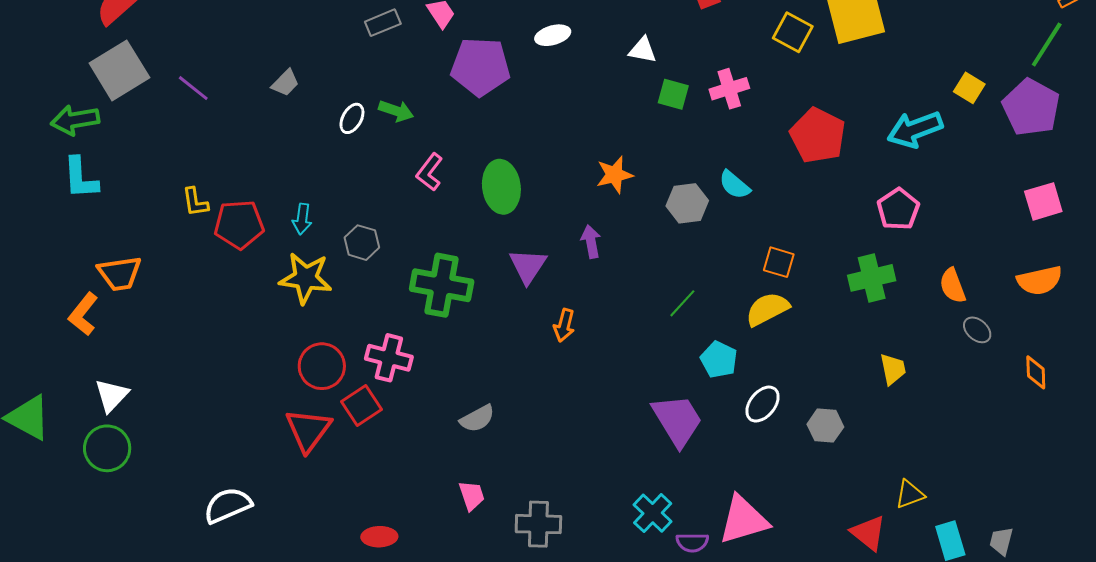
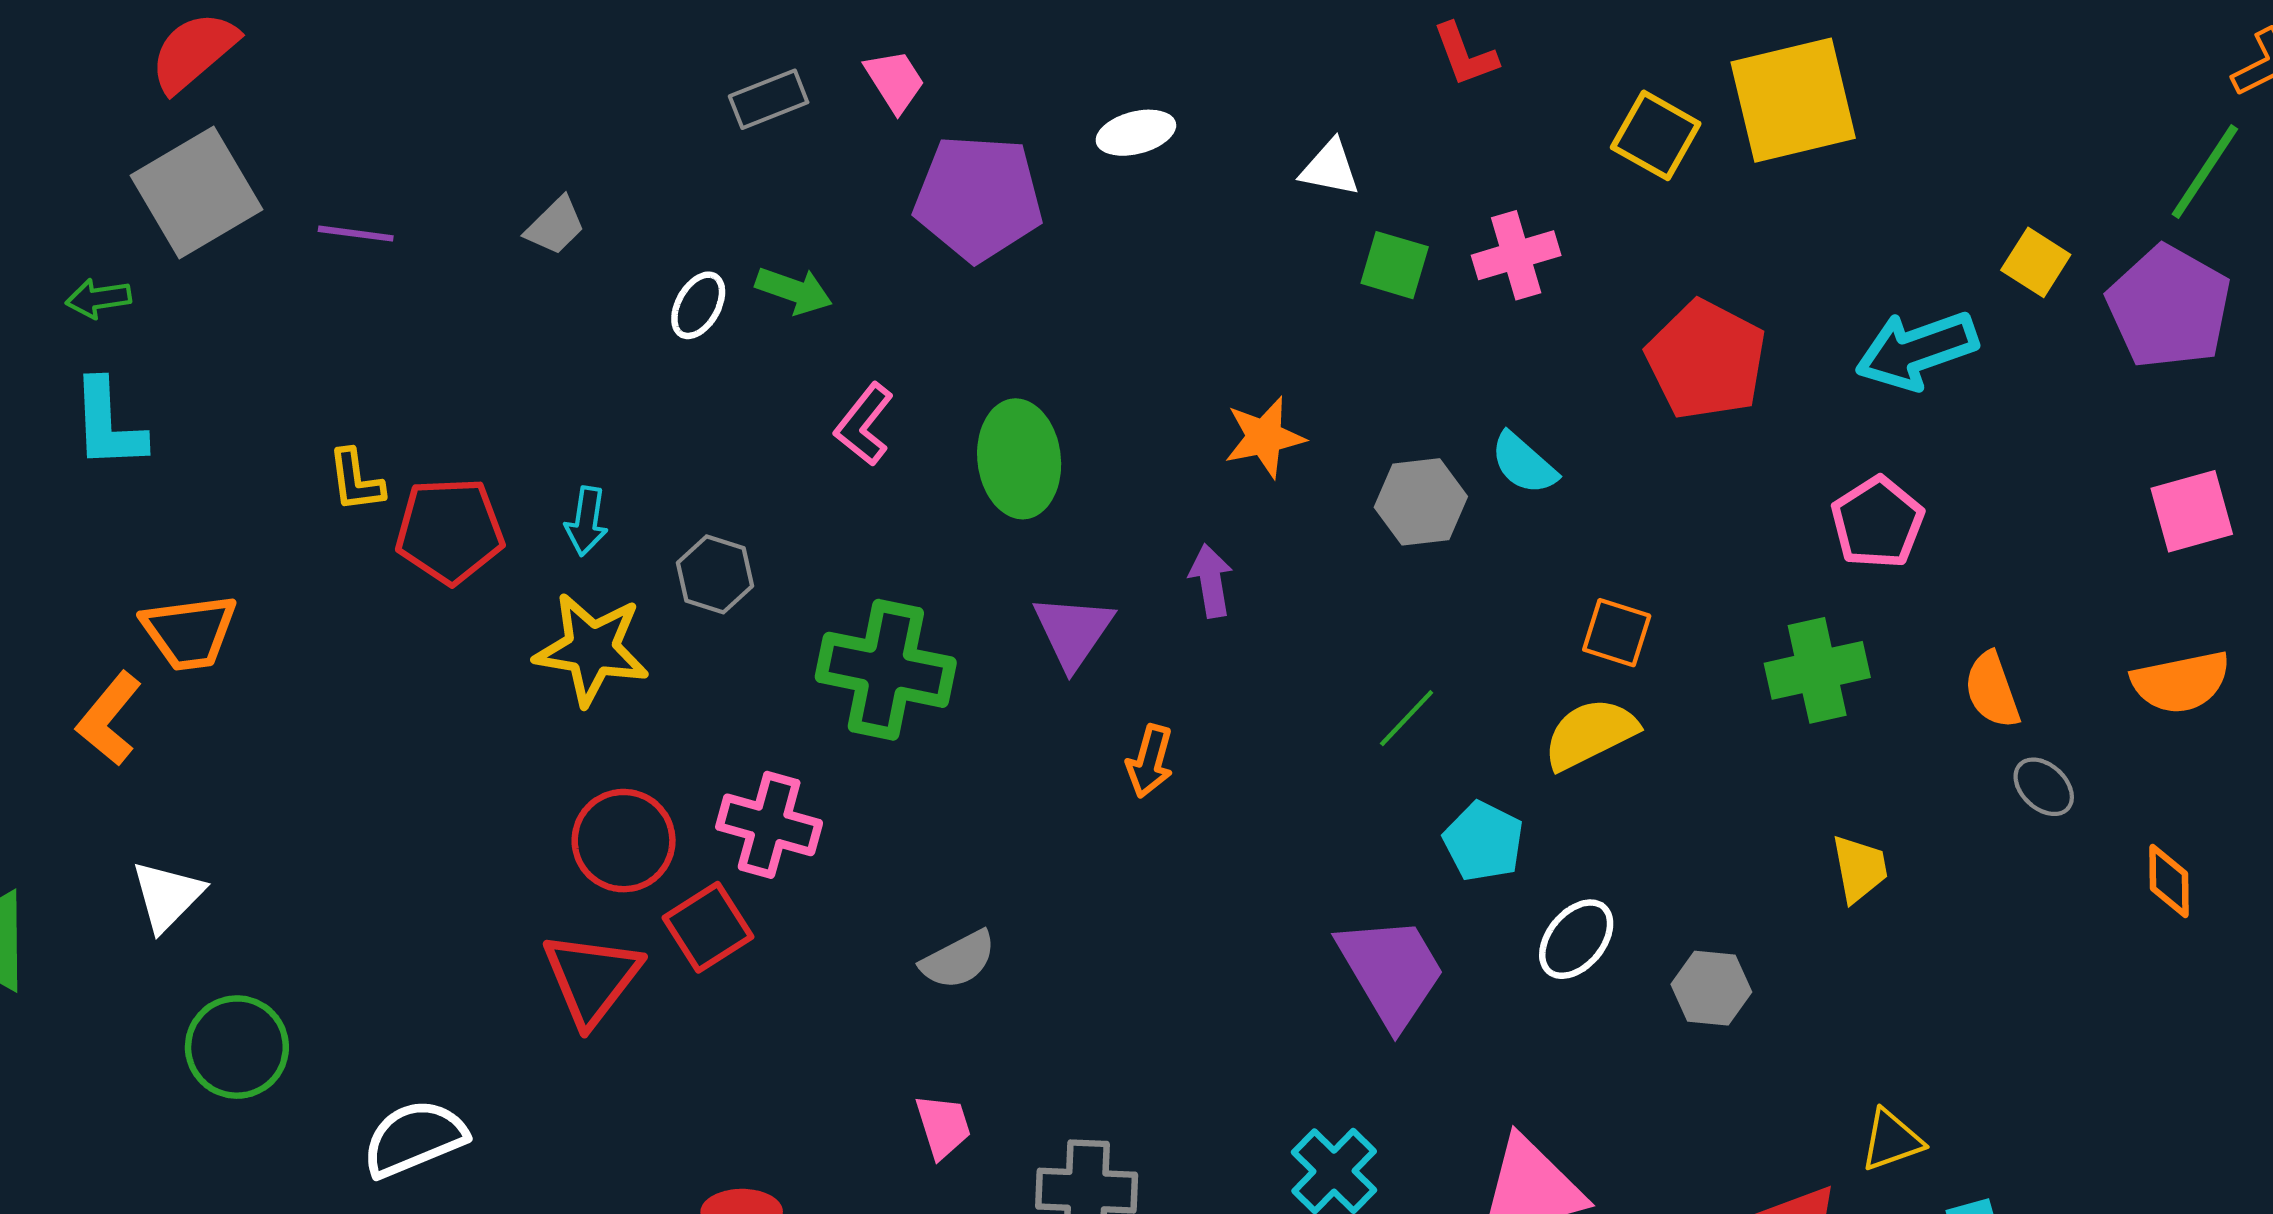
purple line: (193, 88) -> (356, 234), turned -32
green arrow: (75, 120) -> (98, 298), size x0.6
green circle: (107, 448) -> (237, 1047), moved

